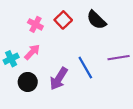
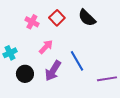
pink arrow: (32, 52) -> (46, 47), moved
purple line: (119, 58) -> (107, 79), moved

